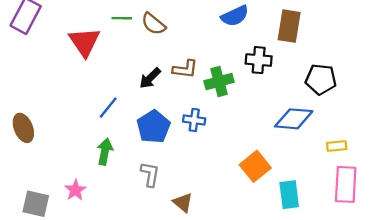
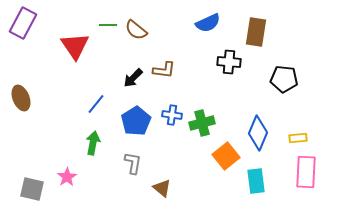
green cross: (219, 82) -> (202, 123), moved
blue diamond: (294, 119) -> (258, 133), moved, turned -72
brown ellipse: (23, 128) -> (21, 98), moved

